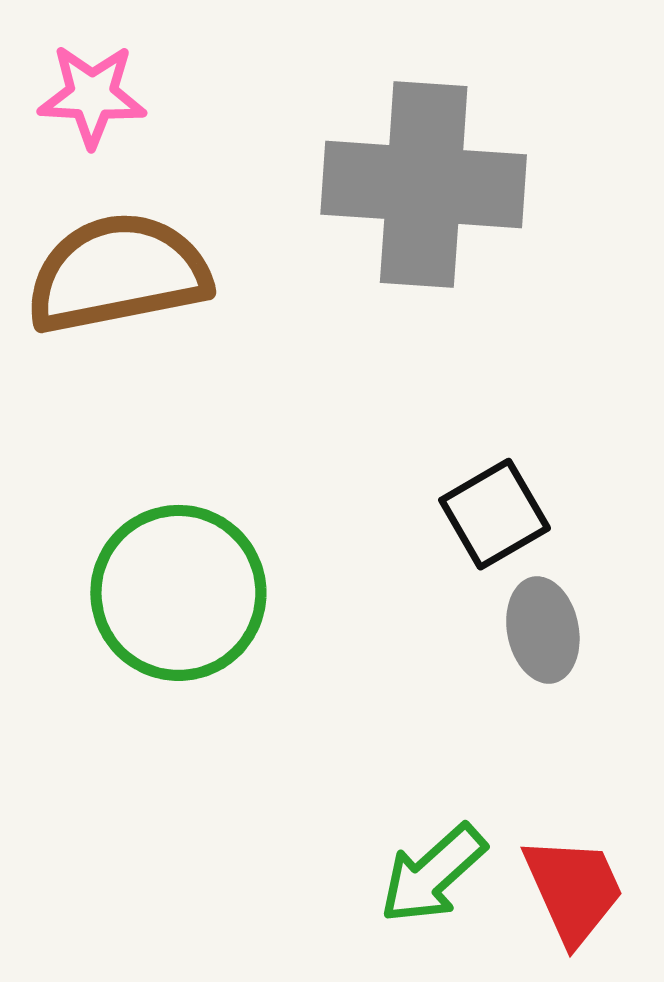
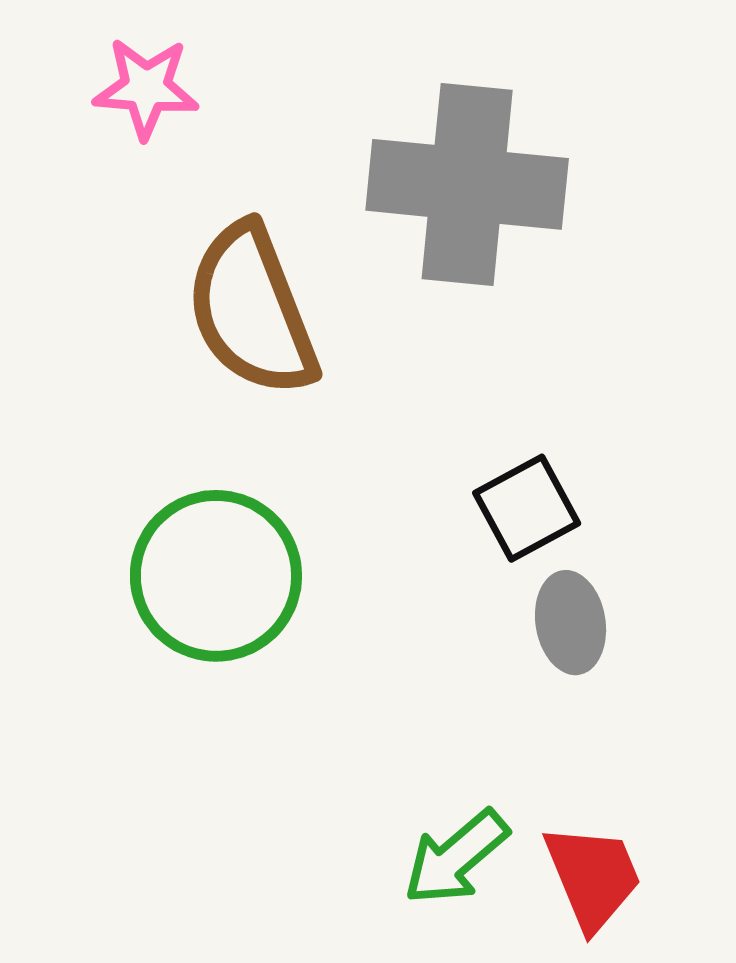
brown semicircle: (118, 273) -> (252, 310), moved, turned -102

